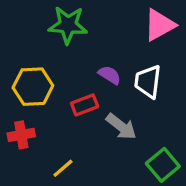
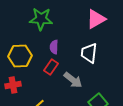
purple semicircle: (110, 75) -> (54, 47), moved, turned -120
red rectangle: (85, 105) -> (51, 67), turned -35

